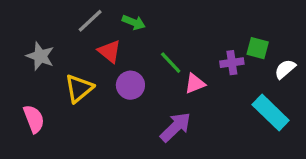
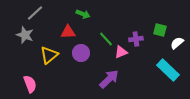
gray line: (90, 21) -> (35, 13), moved
red triangle: (110, 51) -> (68, 32), turned -42
purple cross: (232, 63) -> (136, 39), moved
pink semicircle: (34, 119) -> (30, 84), moved

